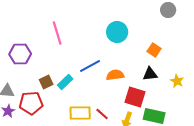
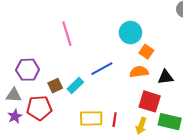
orange square: (154, 50) -> (146, 52), moved
purple hexagon: (20, 54) -> (28, 70), moved
orange semicircle: (115, 75) -> (139, 72), moved
red line: (102, 114) -> (115, 120), turned 56

